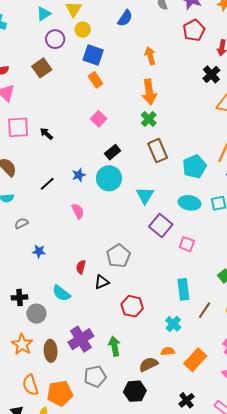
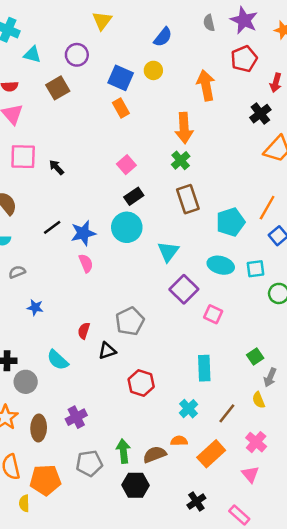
cyan triangle: (44, 14) -> (32, 55), moved, turned 42
yellow circle: (83, 30) -> (153, 70), moved
orange arrow: (150, 56) -> (206, 85), moved, size x1.4
pink square: (99, 119) -> (126, 165), moved
blue star: (79, 175) -> (83, 233), moved, size x1.5
brown line: (205, 310) -> (227, 413), moved
purple cross: (81, 339) -> (76, 417), size x0.7
green arrow: (114, 346) -> (123, 451), moved

